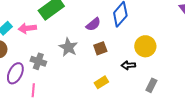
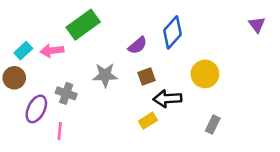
gray star: (68, 47) -> (105, 75), turned -30
black arrow: (128, 65) -> (167, 99), moved, size x1.5

